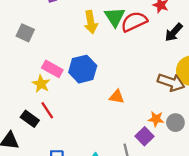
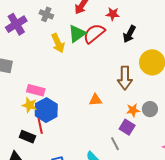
green triangle: (115, 17) -> (77, 34), turned 42
blue hexagon: (83, 69) -> (46, 110), moved
brown arrow: (171, 82) -> (125, 78), moved, turned 85
red line: (47, 110) -> (40, 126), turned 35

